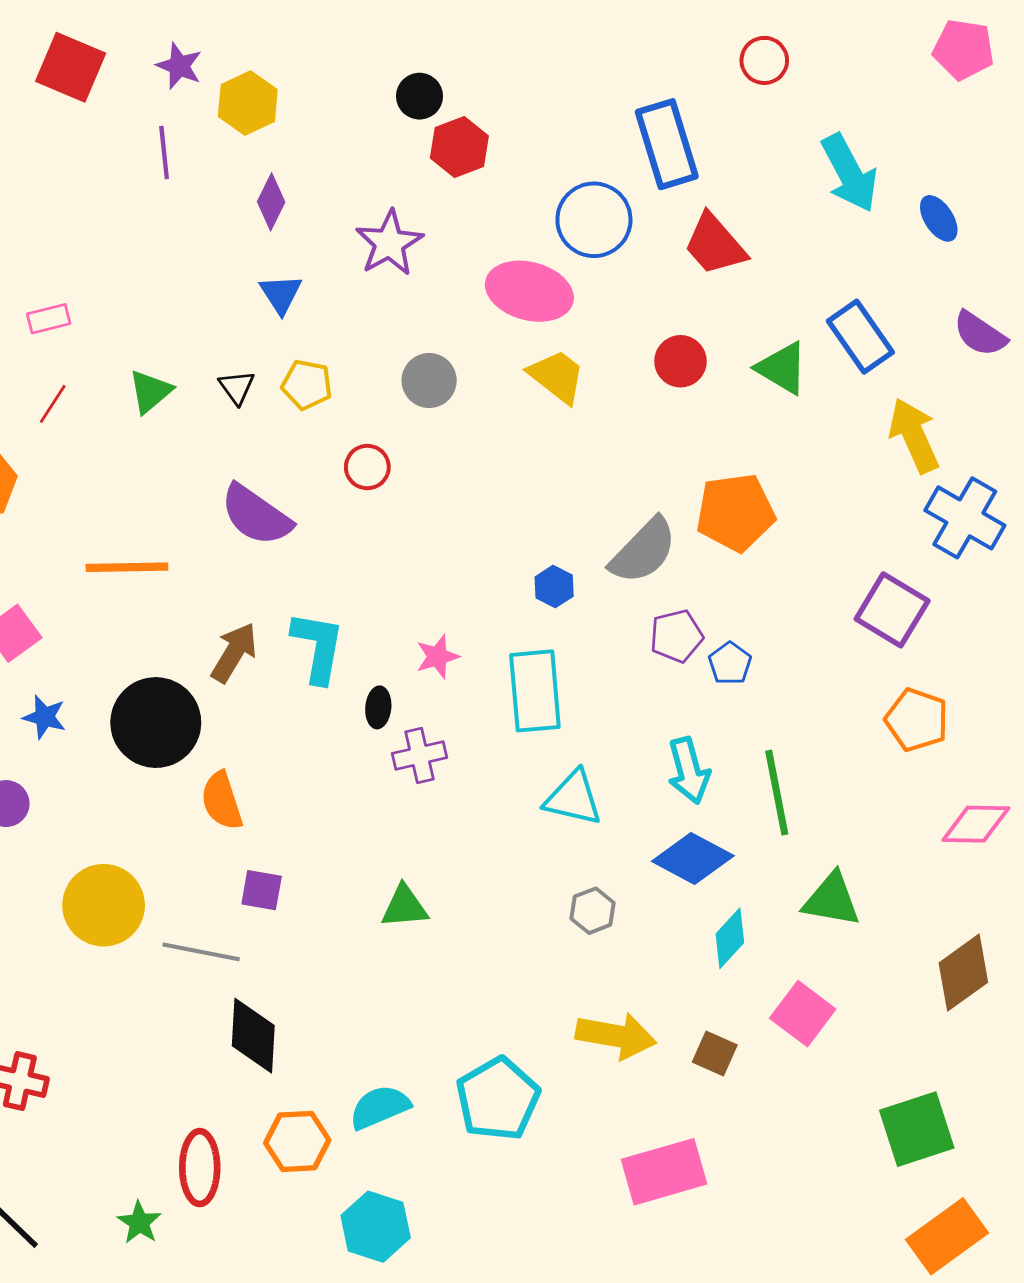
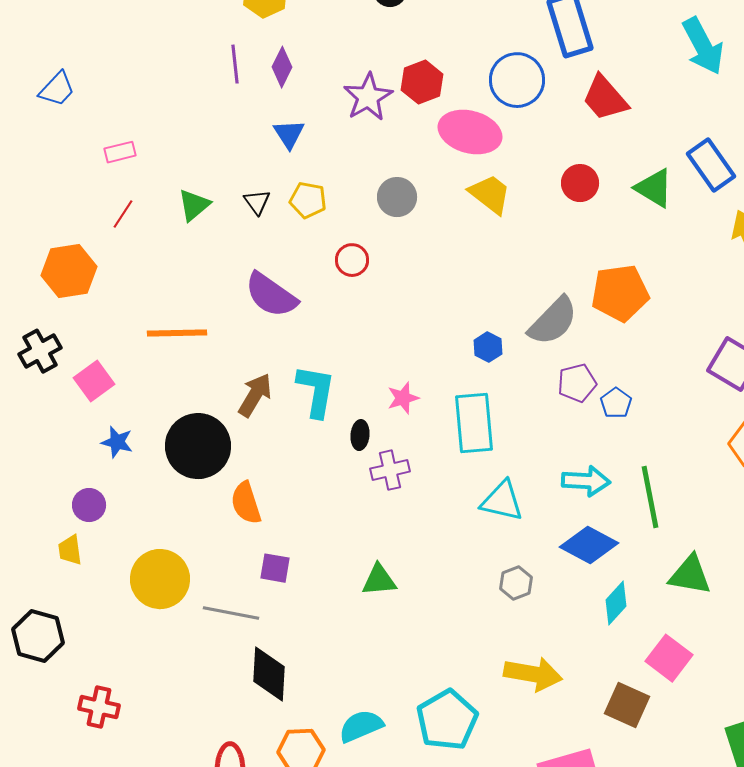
red hexagon: (459, 147) -> (422, 82), moved
purple line: (164, 152) -> (235, 64), moved
cyan arrow: (689, 771) -> (586, 481), turned -72
brown square: (715, 1054) -> (627, 705), moved, size x1.4

